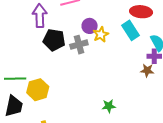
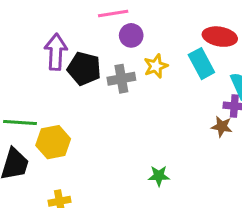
purple arrow: (40, 16) -> (56, 52), moved
purple circle: (90, 26) -> (131, 35), moved

